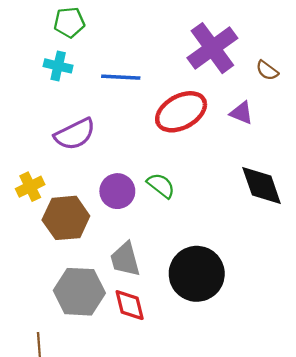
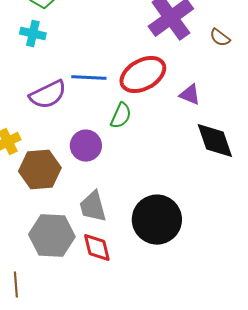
blue line: (121, 77) -> (89, 78), moved
purple triangle: (241, 113) -> (190, 95), moved
green semicircle: (161, 186) -> (121, 116), moved, turned 76

